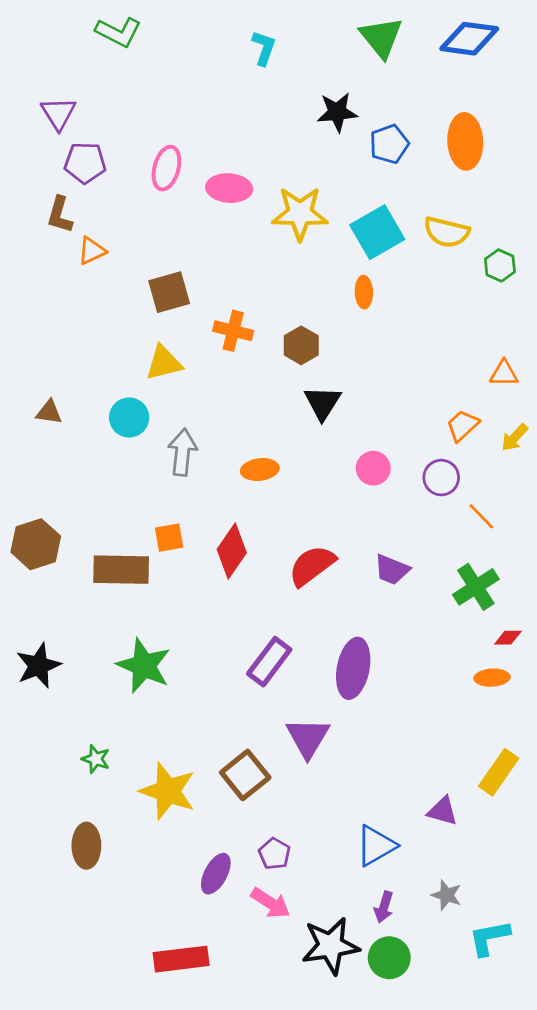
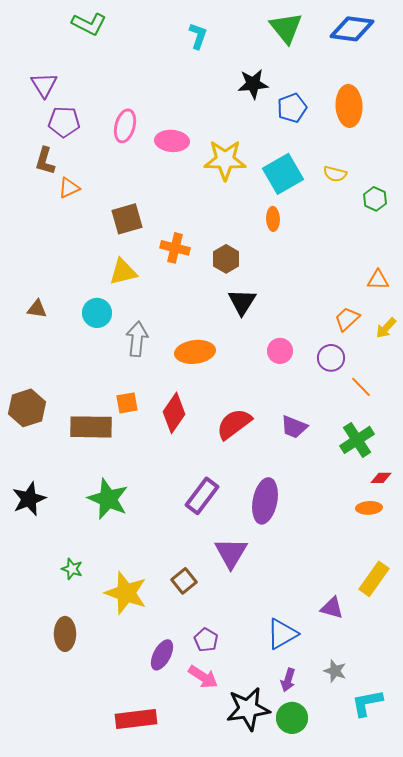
yellow semicircle: (447, 232) -> (335, 174), size x0.7
orange ellipse: (260, 470) -> (195, 352), size x1.4
brown square: (245, 775) -> (184, 581), size x0.7

